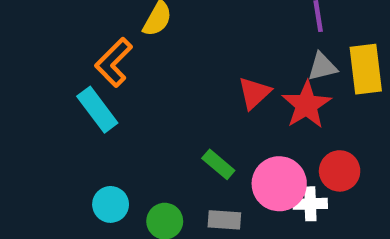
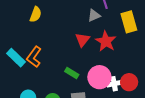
orange L-shape: (114, 62) -> (34, 57), moved
gray triangle: (322, 67) -> (94, 15), moved
red circle: (340, 171) -> (129, 82), moved

